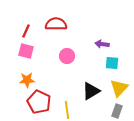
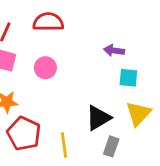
pink circle: (67, 56) -> (45, 68), moved
gray rectangle: (117, 111) -> (111, 146), moved

